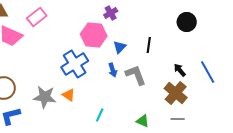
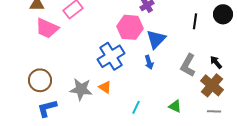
black line: (149, 45) -> (195, 21), moved
blue triangle: (120, 47) -> (156, 39), size x1.5
gray L-shape: (136, 75) -> (188, 65), moved, turned -130
green triangle: (143, 121) -> (175, 106), moved

